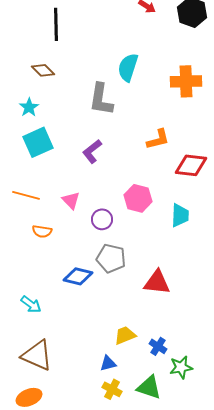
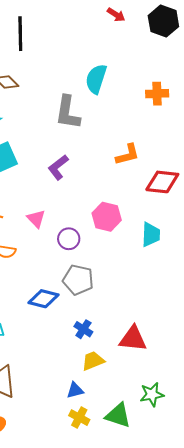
orange cross: (186, 81) -> (157, 94), size x0.7
red triangle: (157, 282) -> (133, 339), moved
blue cross: (158, 346) -> (83, 329), moved

